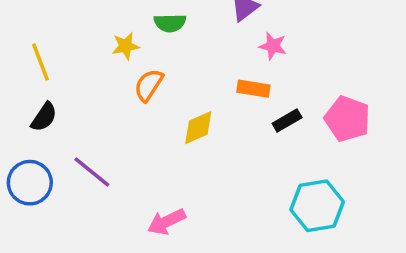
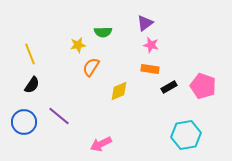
pink star: (273, 46) -> (151, 45), moved

